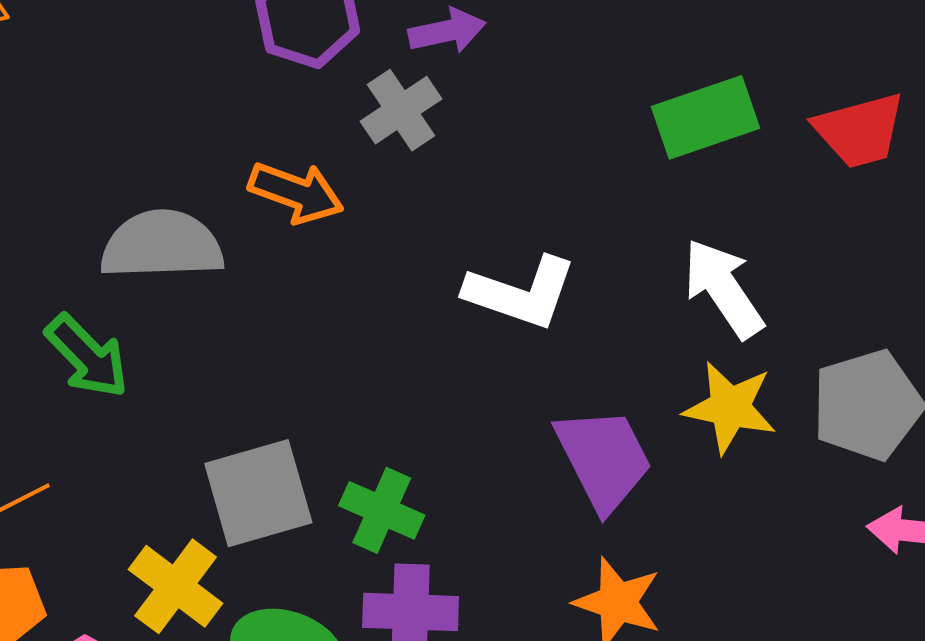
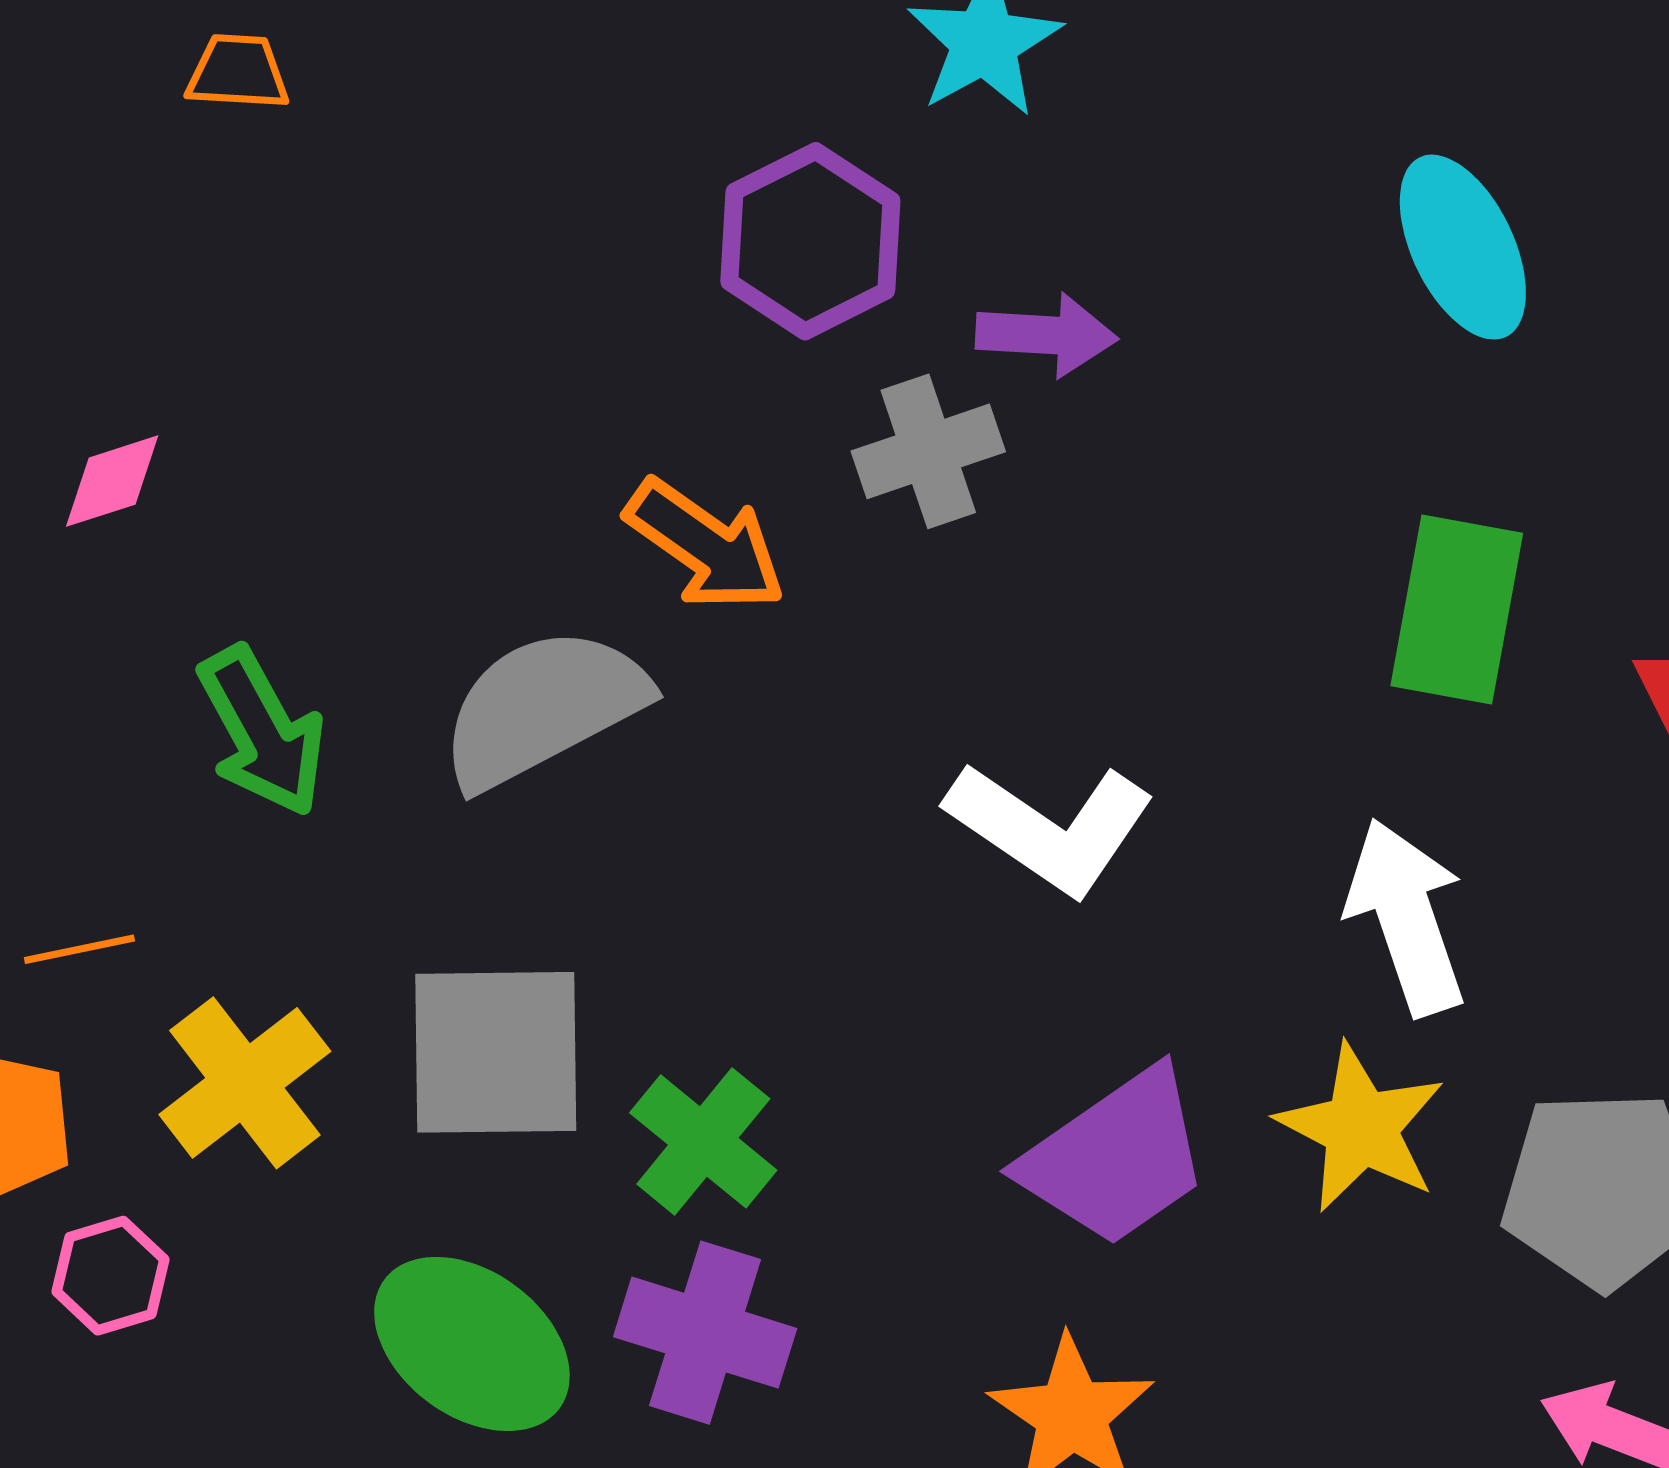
green rectangle: (705, 117) -> (1457, 609), turned -76
gray semicircle: (162, 245) -> (543, 708), moved, turned -41
purple trapezoid: (604, 459) -> (1116, 1158), turned 67
yellow cross: (176, 586) -> (245, 1083), moved

